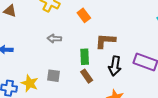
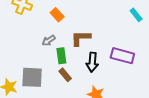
gray arrow: (54, 39) -> (49, 41), moved, turned -32
gray square: (54, 76) -> (32, 77), size x1.6

